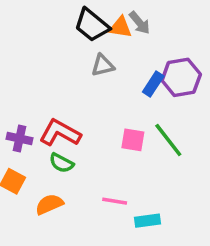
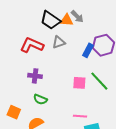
red L-shape: (60, 133) -> (32, 45), moved
purple cross: (20, 138) -> (35, 76), moved
pink line: (115, 201) -> (80, 116), moved

